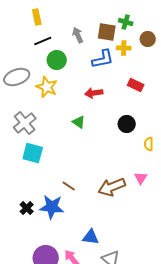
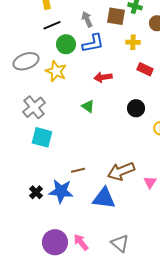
yellow cross: (124, 48) -> (133, 42), moved
blue L-shape: (103, 59) -> (93, 43), moved
pink triangle: (141, 178) -> (150, 182), moved
brown line: (69, 186) -> (78, 170), turned -48
blue triangle: (91, 237) -> (104, 198), moved, size x1.4

